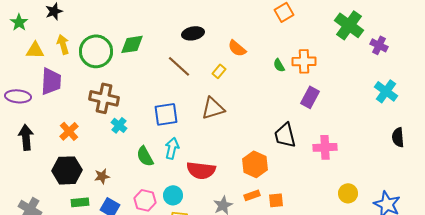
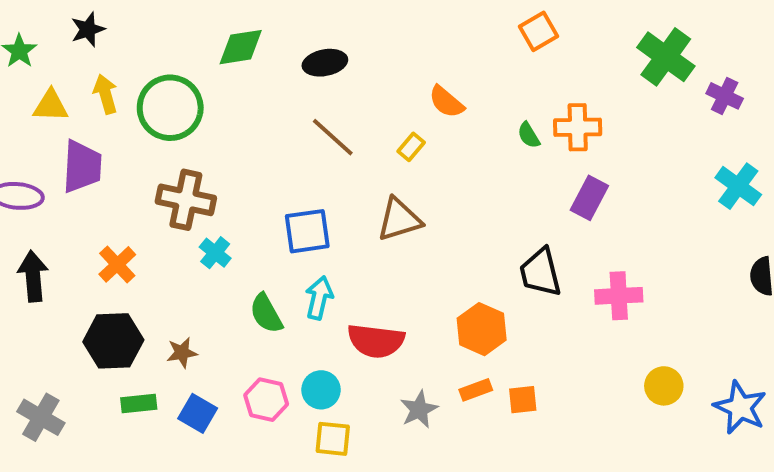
black ellipse: (193, 33) -> (325, 63), moved
green diamond: (132, 44) -> (241, 47), moved

